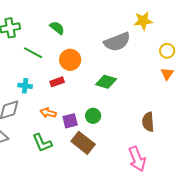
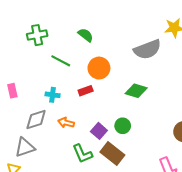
orange arrow: (48, 113) -> (66, 123), moved
purple square: (70, 121) -> (99, 131), turned -35
green L-shape: (42, 143) -> (82, 154), moved

